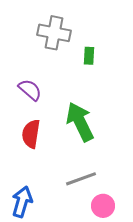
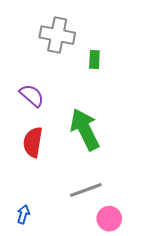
blue arrow: (22, 202) -> (23, 214), size x0.6

